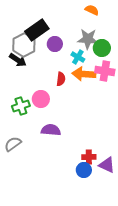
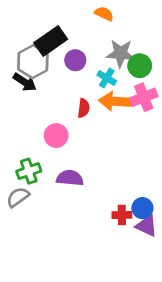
orange semicircle: (92, 10) -> (104, 14), moved
pink cross: (105, 71) -> (144, 97), turned -30
green cross: (21, 106) -> (29, 171), moved
blue circle: (84, 170) -> (142, 208), moved

